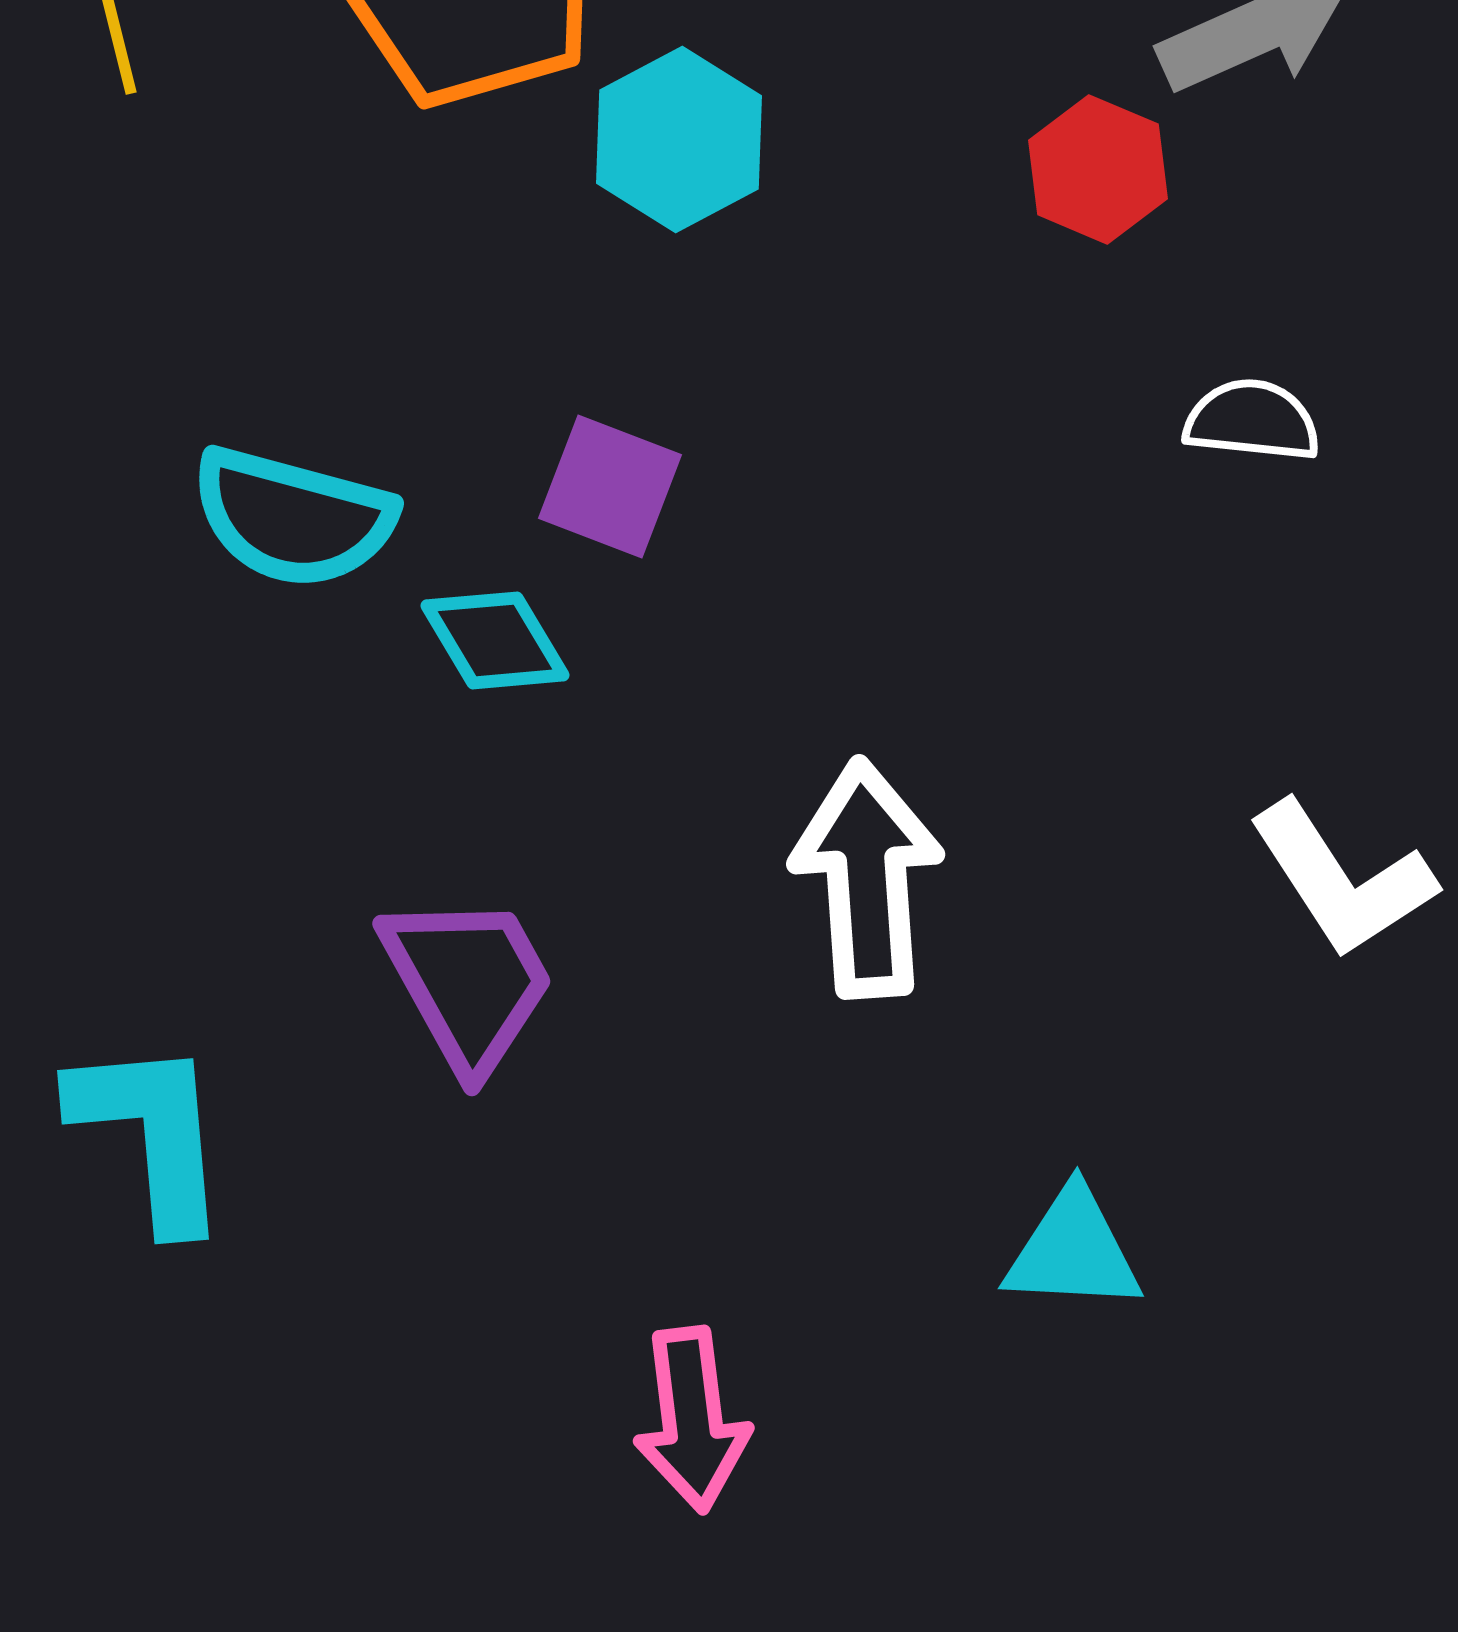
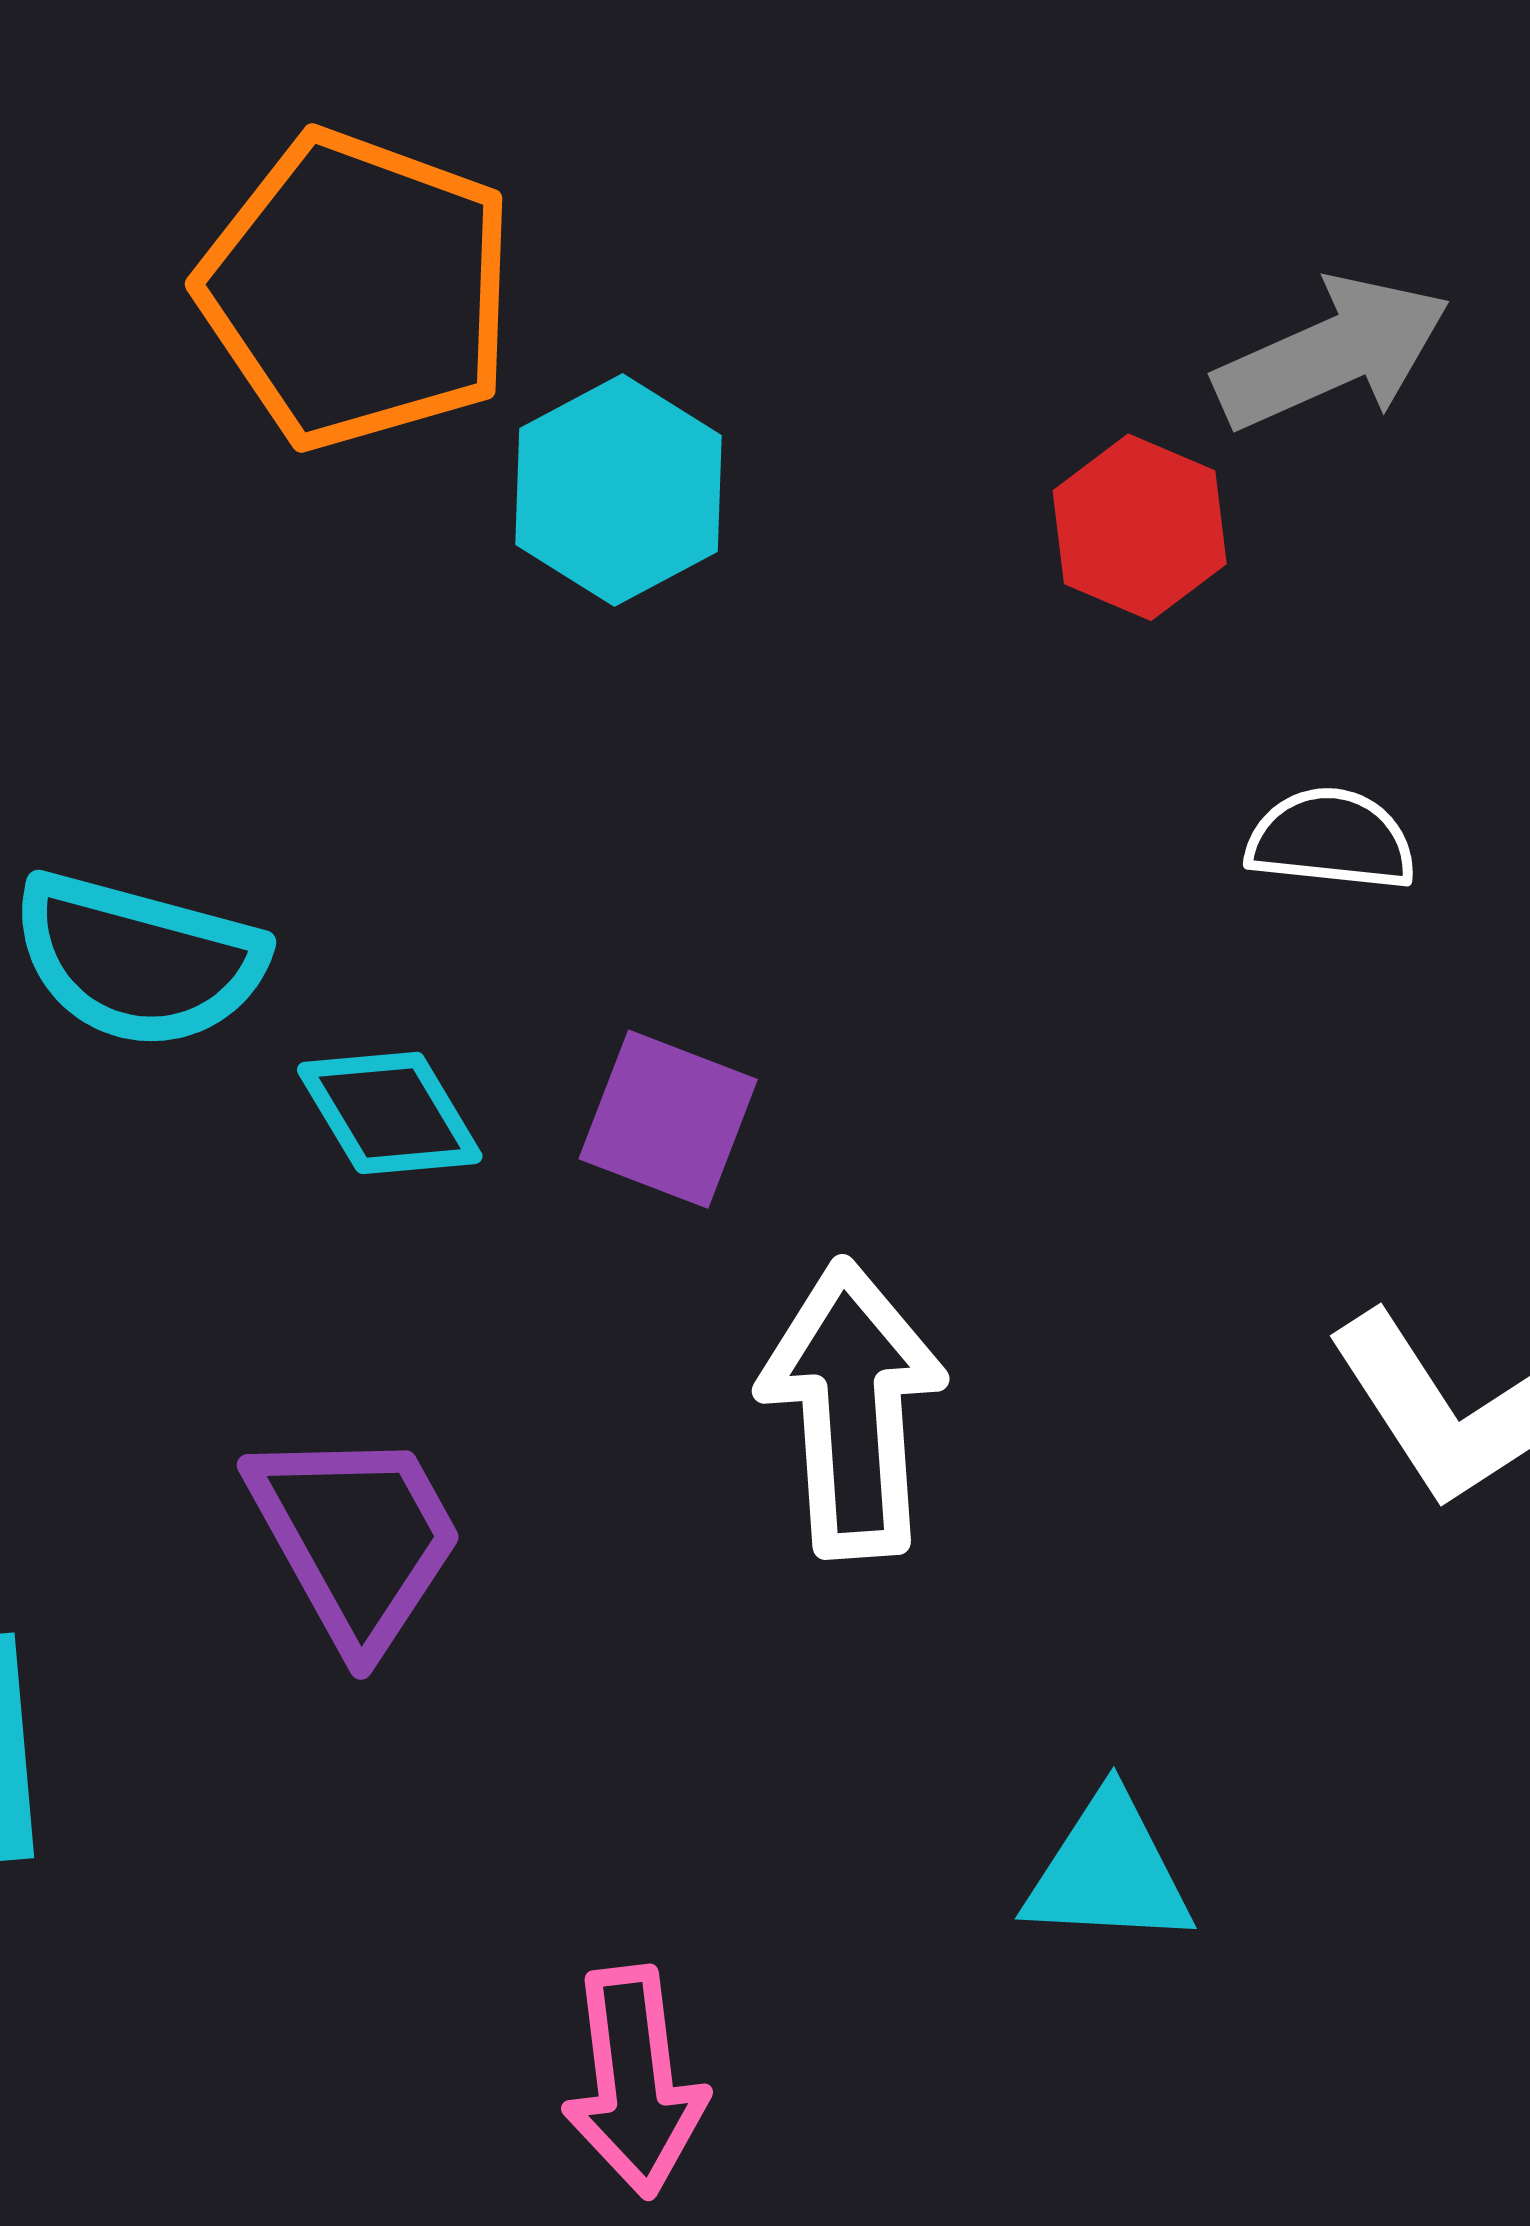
purple square: (610, 486) -> (668, 1119), moved

